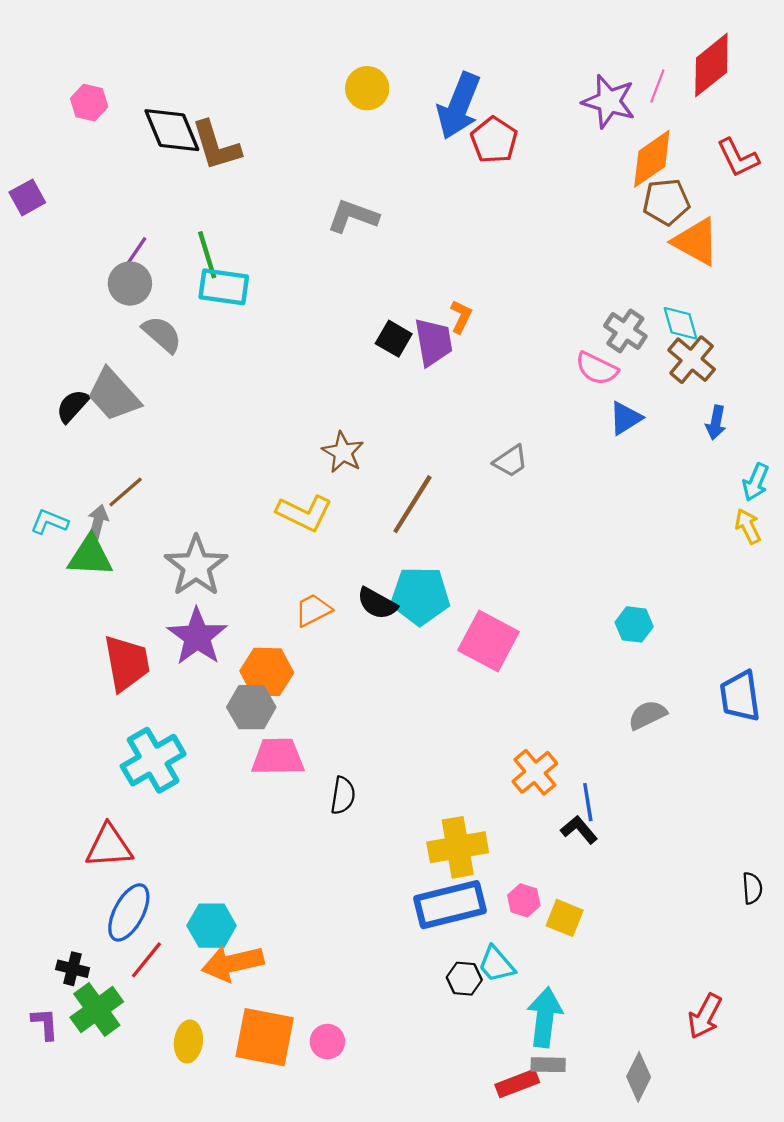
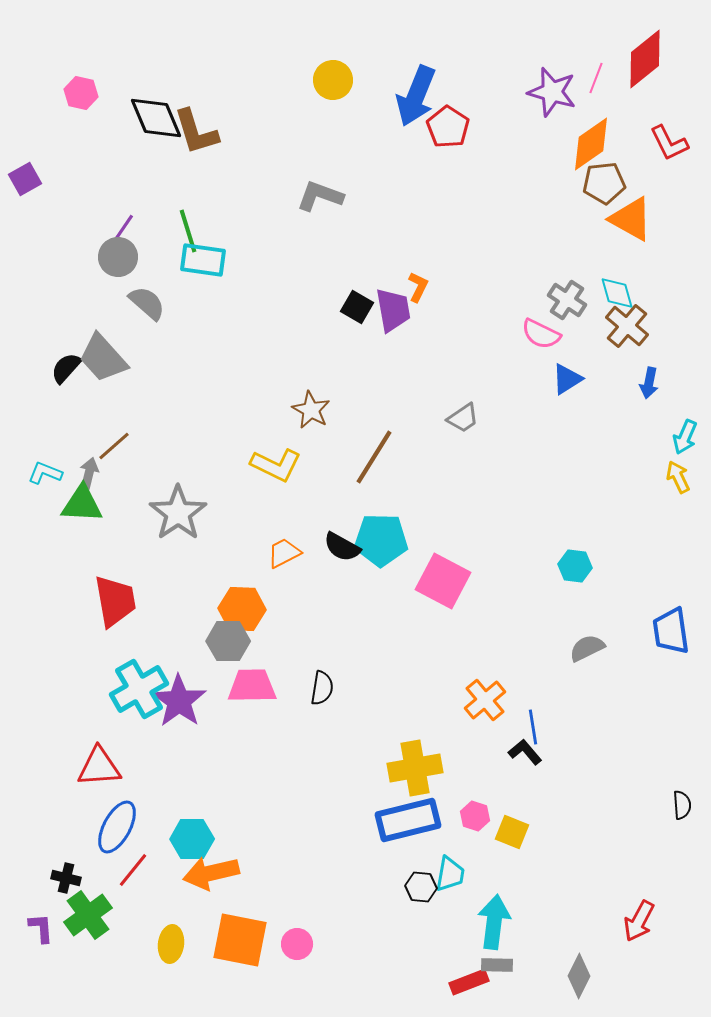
purple star: (197, 637) -> (179, 701), moved
black semicircle: (343, 795) -> (322, 688), moved
cyan trapezoid: (496, 964) -> (450, 874), turned -129

